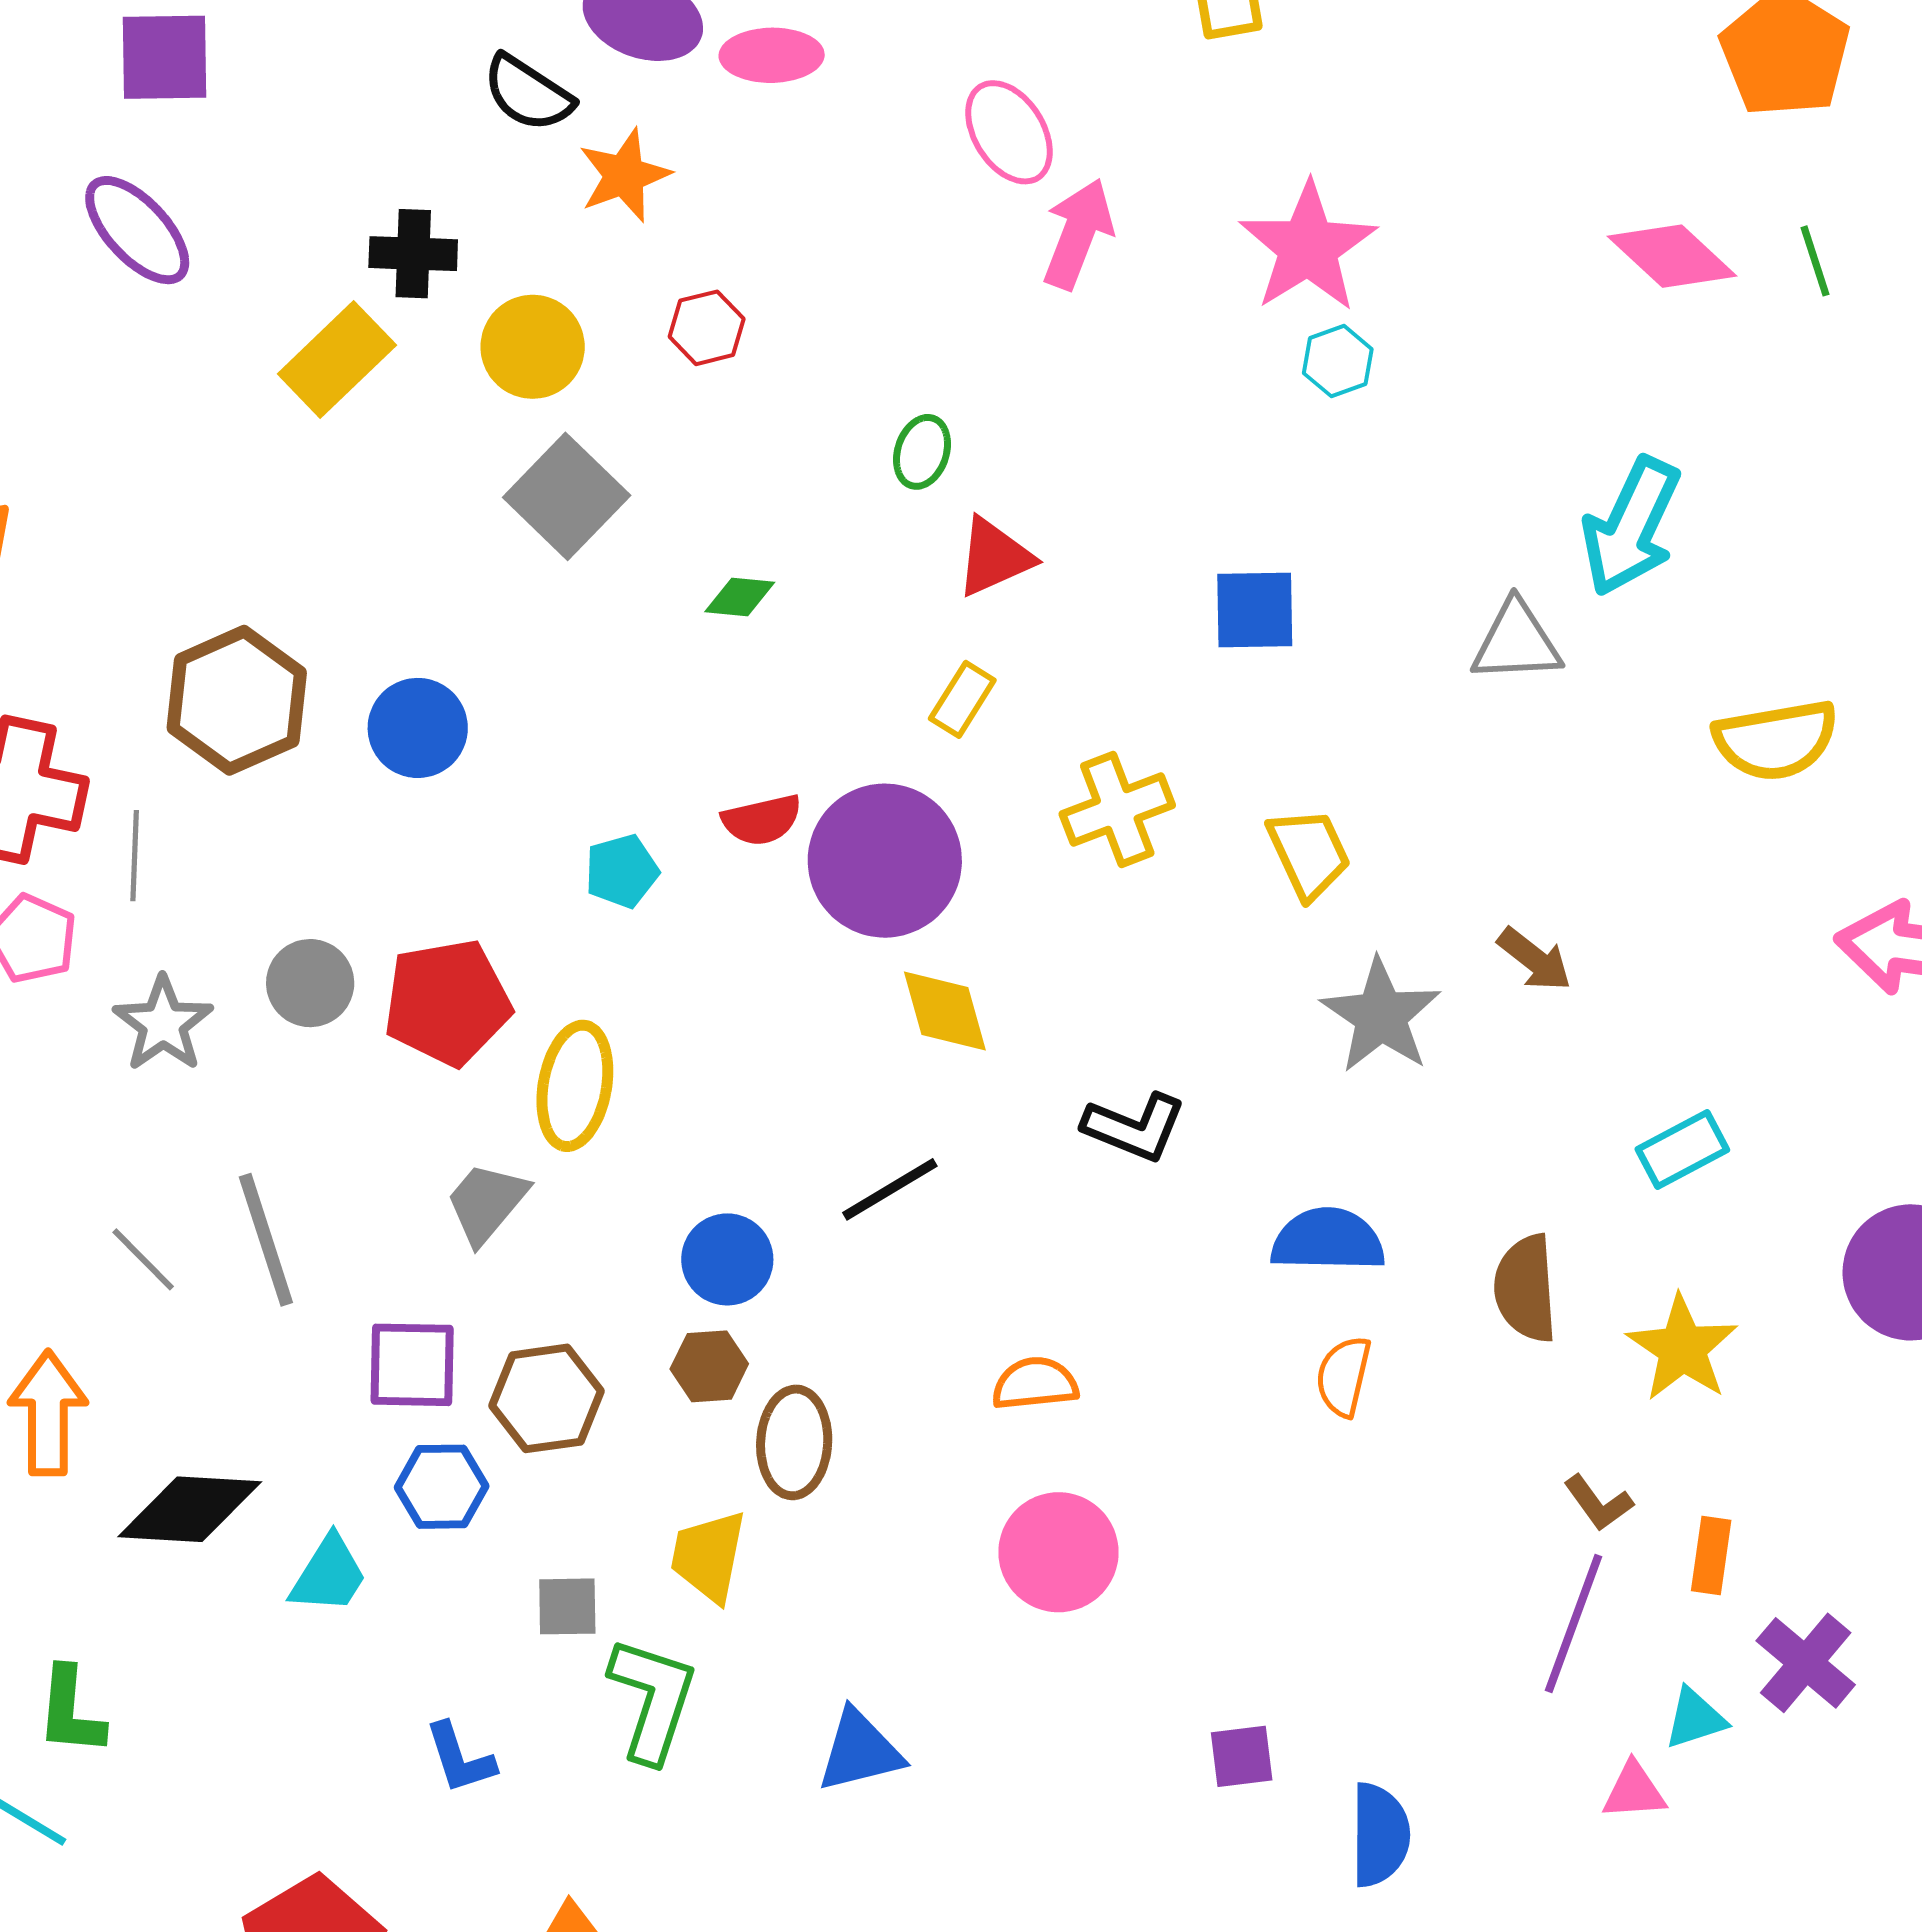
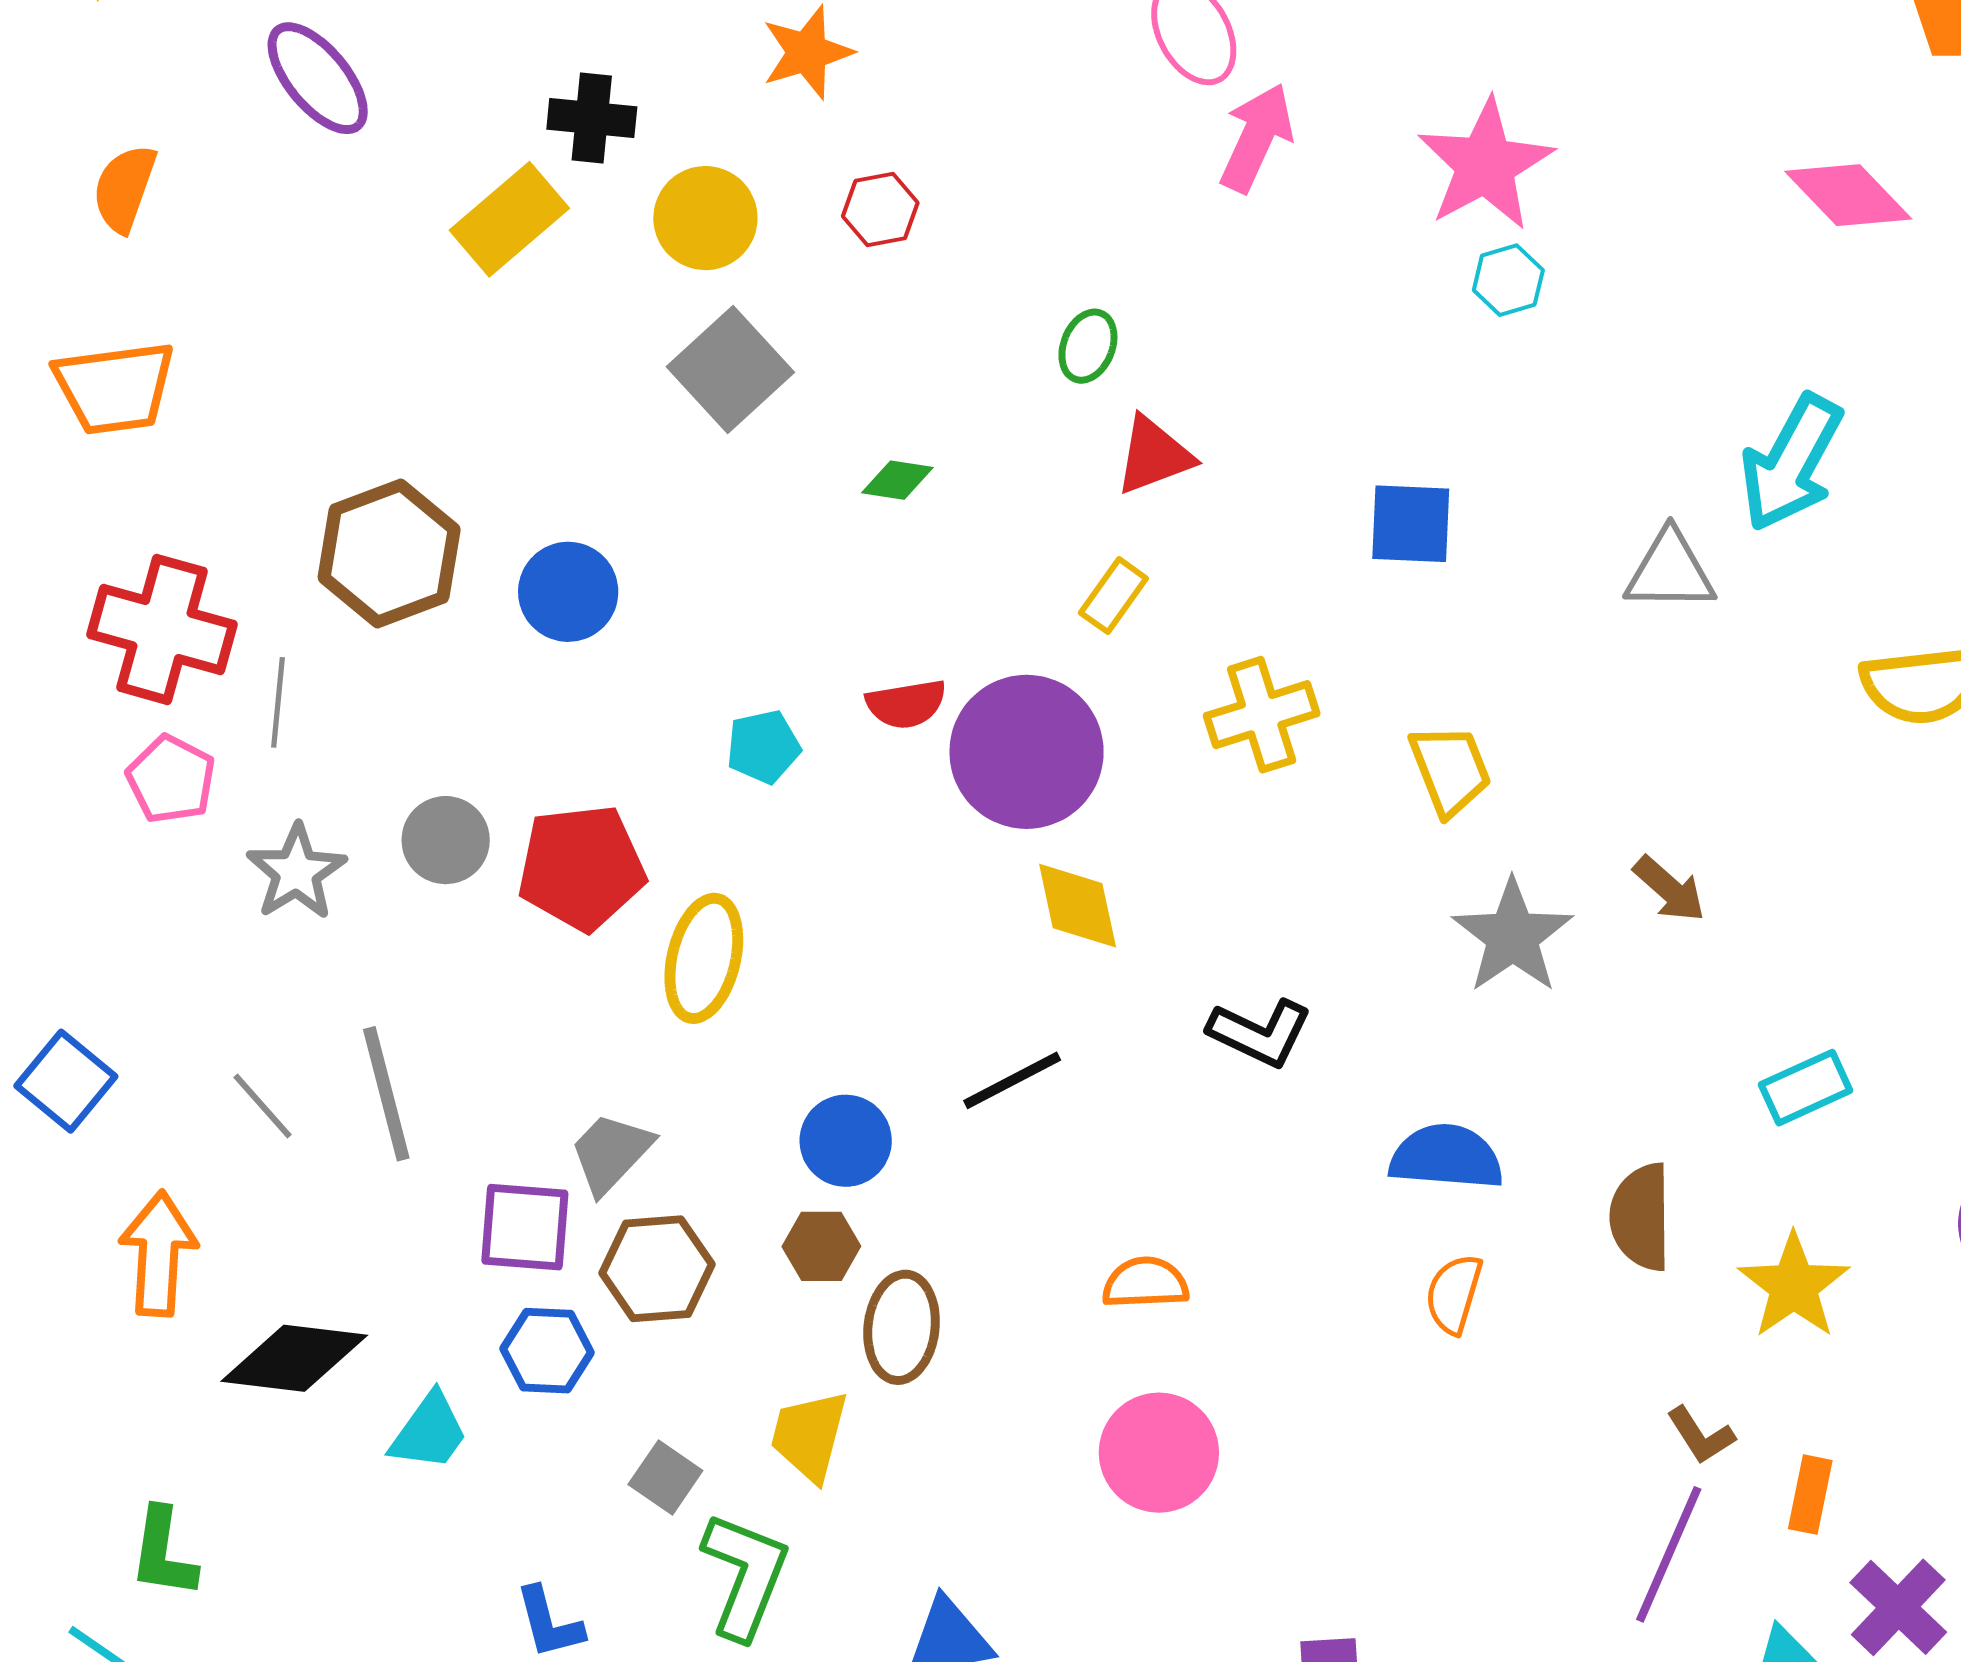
gray trapezoid: (487, 1203) -> (611, 1153), moved
gray square: (567, 1606) -> (665, 1478), turned 32

